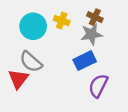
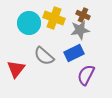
yellow cross: (62, 21) -> (54, 18), size x1.5
gray semicircle: (31, 62) -> (44, 56), moved

